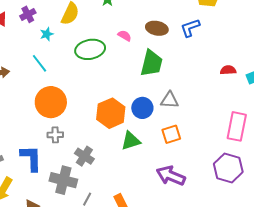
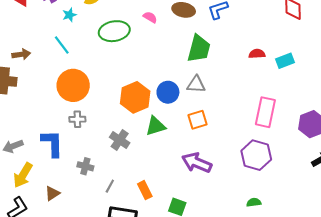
green trapezoid: (152, 63) -> (199, 49), moved
gray cross: (84, 156) -> (120, 140), moved
gray cross: (63, 180) -> (85, 166), size x0.6

